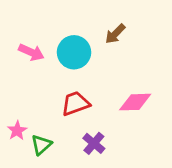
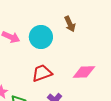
brown arrow: (115, 34) -> (70, 24), turned -70

